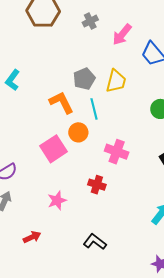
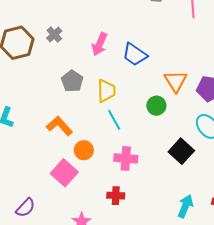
gray cross: (90, 21) -> (54, 35), moved
gray pentagon: (84, 79) -> (72, 81), moved
cyan line: (94, 109) -> (114, 120), moved

